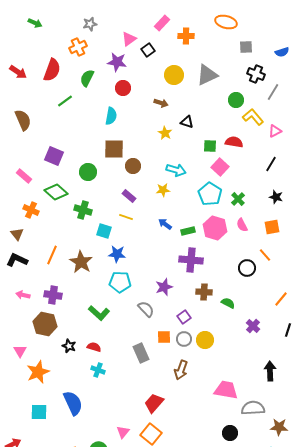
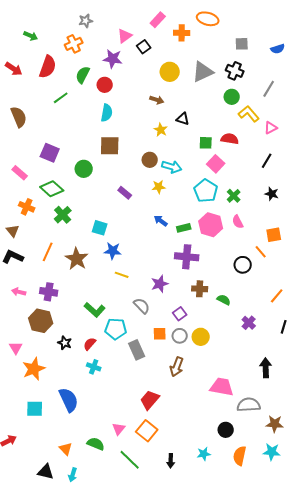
orange ellipse: (226, 22) -> (208, 19), moved
green arrow: (35, 23) -> (31, 36), moved
black cross: (256, 74) -> (235, 71), moved
red circle: (123, 88) -> (105, 85), moved
brown circle: (133, 166) -> (150, 160), moved
green cross: (83, 210) -> (63, 215), moved, turned 30
yellow line: (126, 217) -> (122, 275), moved
orange square: (272, 227) -> (274, 235), moved
cyan pentagon: (120, 282) -> (116, 329), moved
red semicircle: (94, 347) -> (90, 344), turned -64

